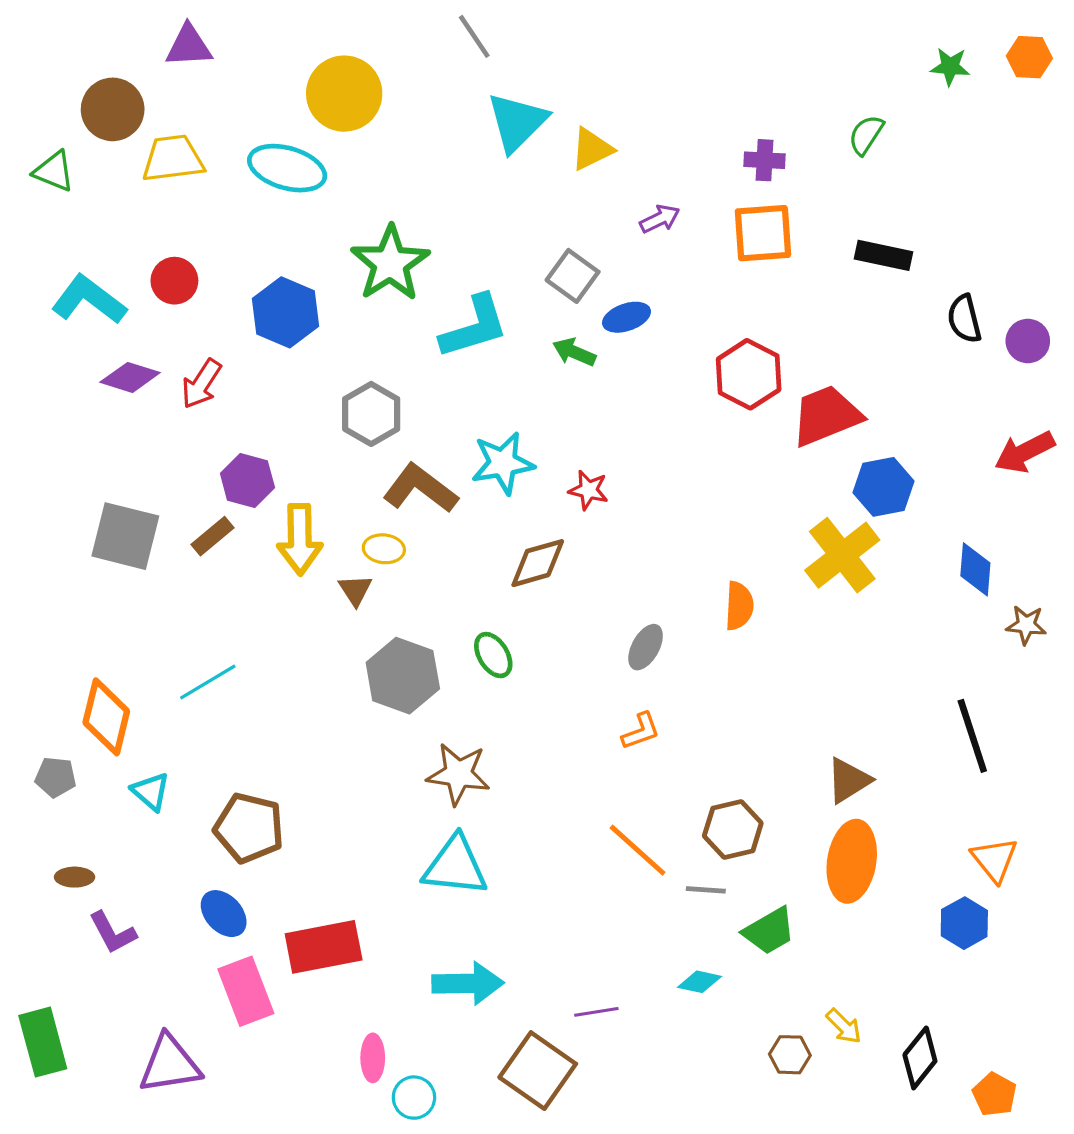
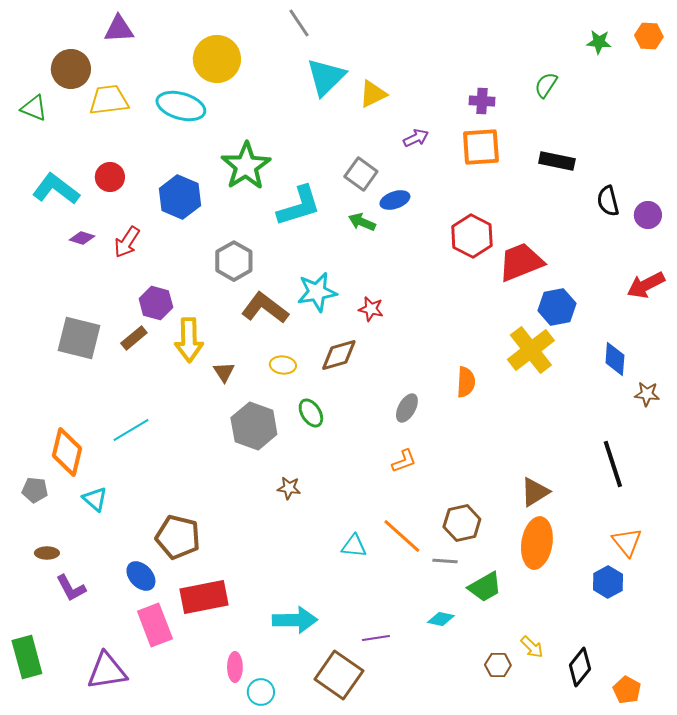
purple diamond: (130, 377) -> (82, 238), size x0.7
yellow ellipse: (384, 549) -> (283, 365), moved
brown star: (458, 774) -> (289, 488), size x0.6
brown pentagon: (249, 828) -> (178, 537), moved
cyan triangle: (455, 866) -> (354, 546), moved, size x0.6

